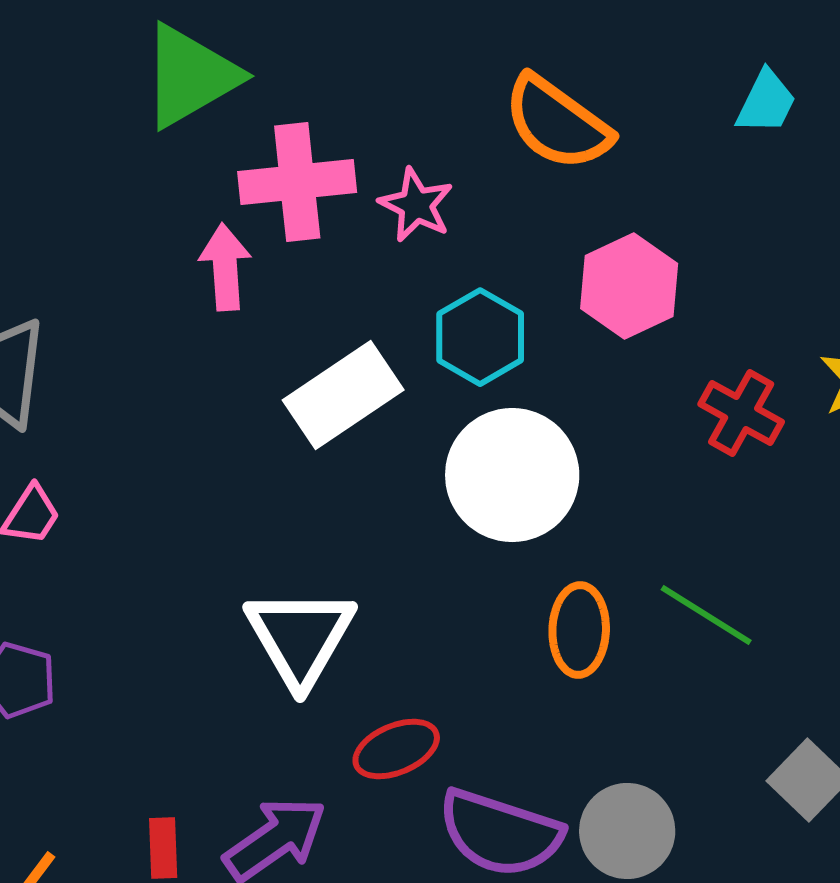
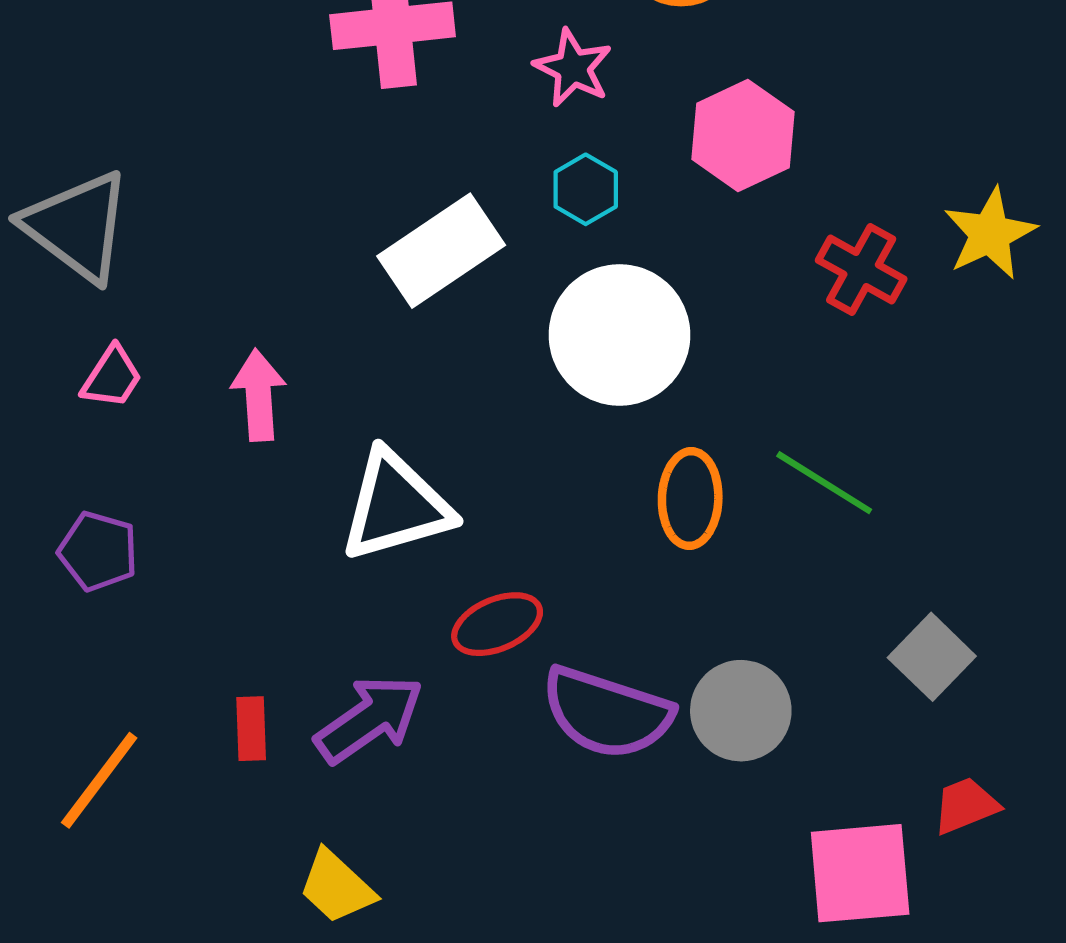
pink star: (416, 205) -> (573, 68), moved
pink arrow: (225, 267) -> (259, 395), moved
cyan hexagon: (480, 337) -> (586, 189), size x0.7
white triangle: (300, 637) -> (396, 506), turned 44

